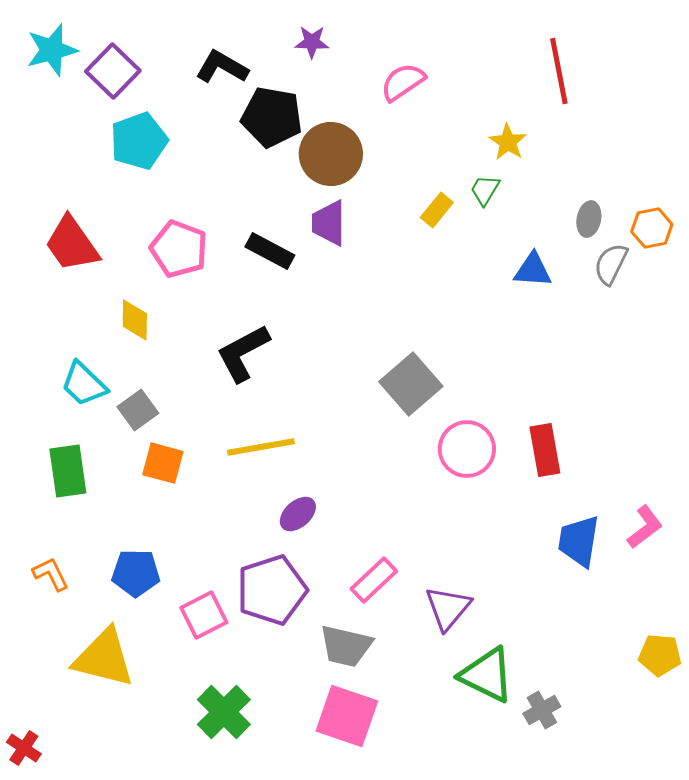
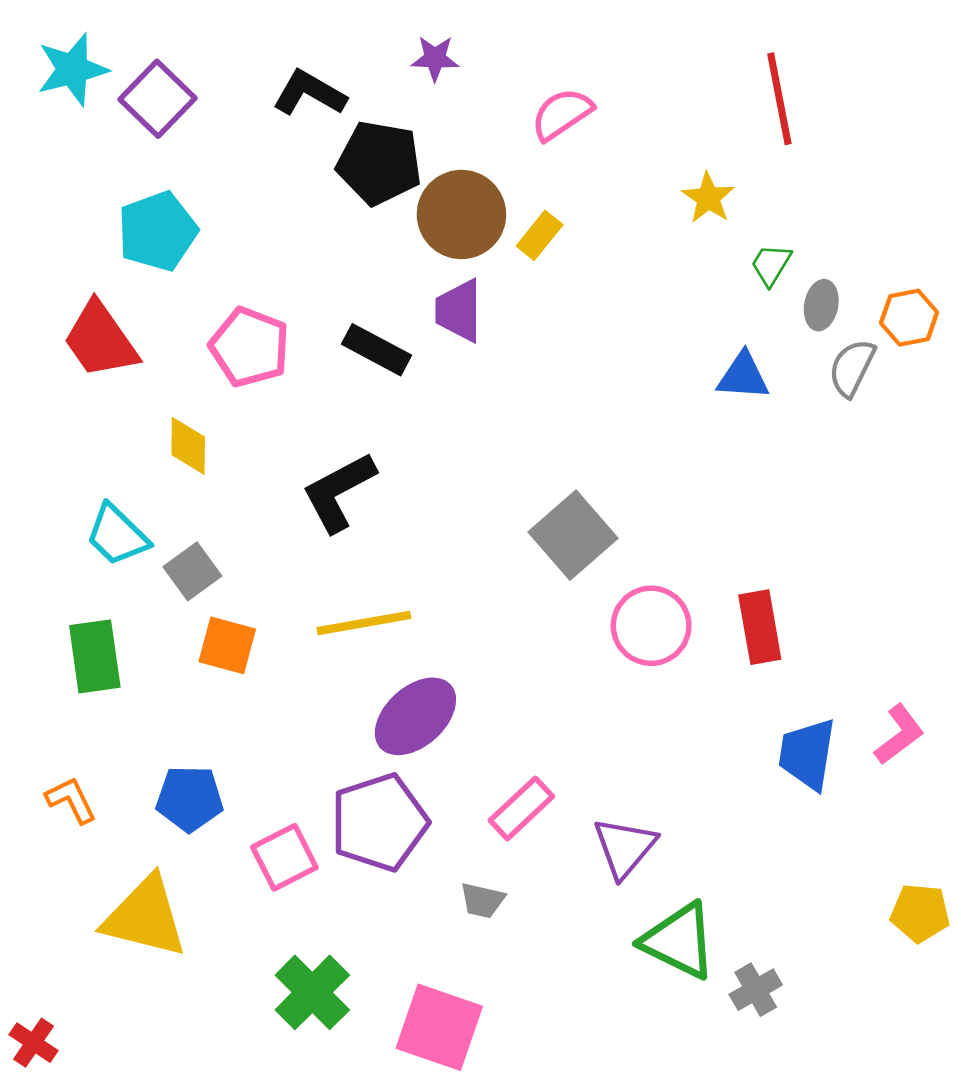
cyan pentagon: (139, 141) -> (158, 231), moved
green trapezoid: (485, 190) -> (771, 265), moved
yellow rectangle: (437, 210) -> (540, 235), moved
purple ellipse: (298, 514) -> (415, 716), size x1.6
gray trapezoid: (346, 646) -> (482, 900), size x0.6
pink square: (347, 716) -> (439, 1027), moved

